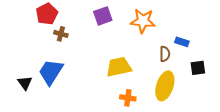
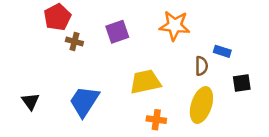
purple square: (103, 16) -> (117, 32), moved
blue trapezoid: (51, 72) -> (84, 101), moved

